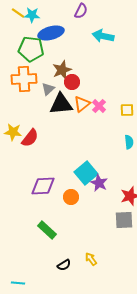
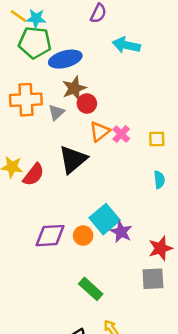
blue ellipse: (51, 33) -> (65, 59), moved
green pentagon: (31, 49) -> (35, 43), moved
black triangle: (61, 104) -> (73, 159), moved, turned -35
orange circle: (71, 197) -> (83, 236), moved
green rectangle: (47, 230) -> (91, 289), moved

